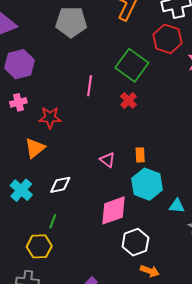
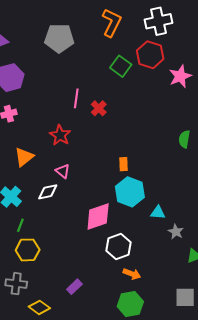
green square: (132, 65) -> (121, 66), moved, size x0.7
red cross: (129, 100) -> (99, 108), moved
red star: (50, 118) -> (60, 135), moved, turned 30
pink triangle: (108, 160) -> (63, 171), moved
green line: (53, 221) -> (20, 225), moved

